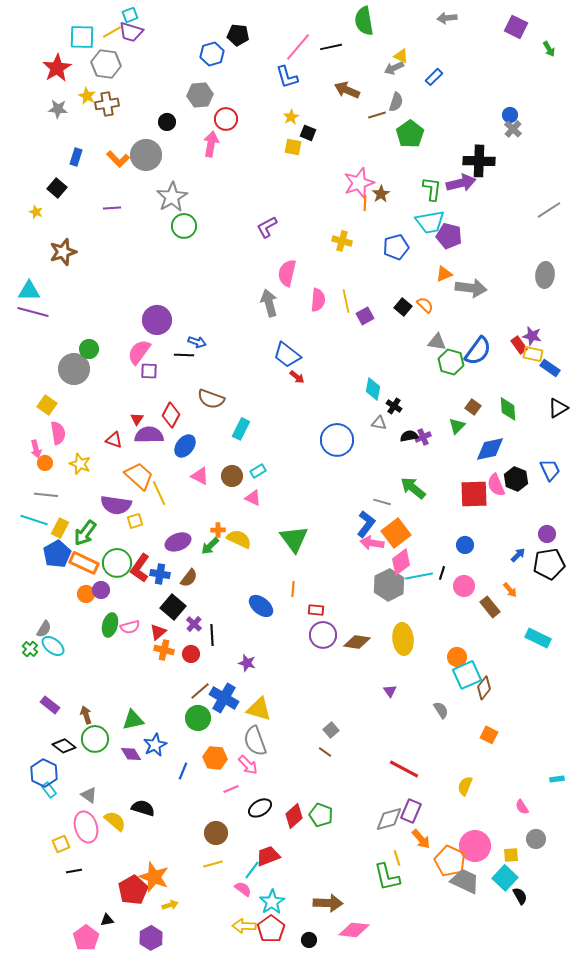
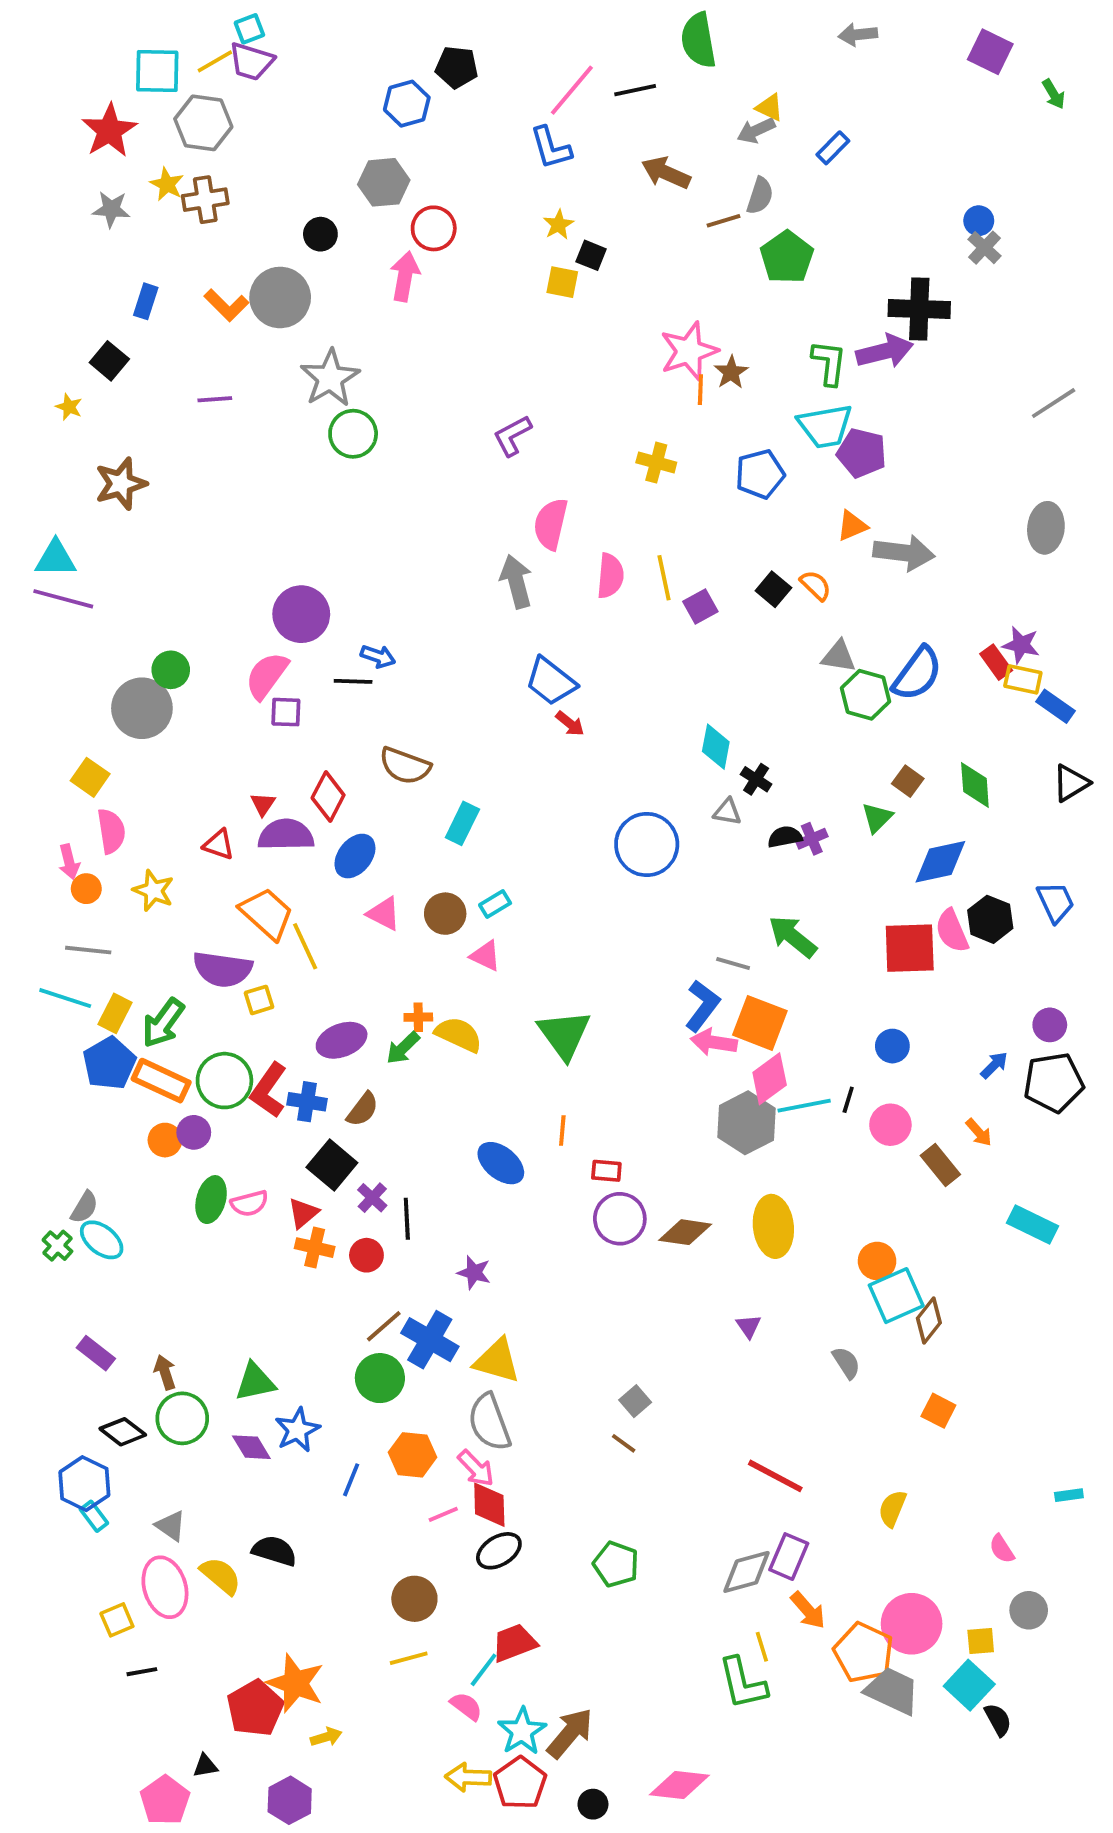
orange square: (396, 533) -> (760, 1023), turned -32
red diamond: (294, 816) -> (489, 1505), moved, turned -50
brown arrow: (328, 903) -> (570, 1733), moved, turned -52

